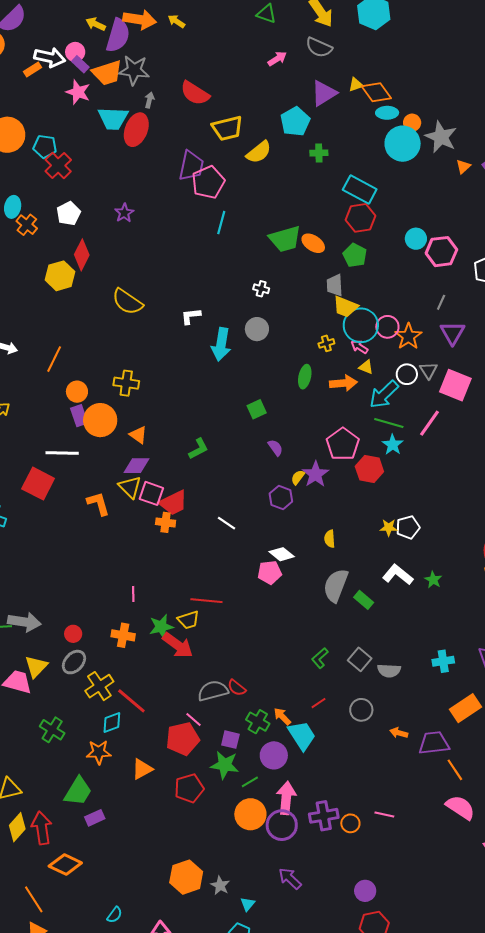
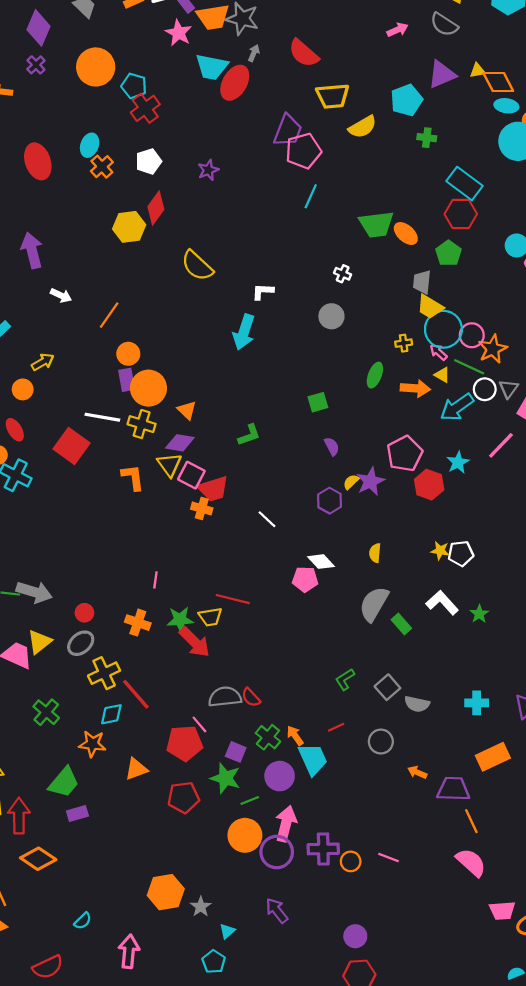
cyan arrow: (221, 344) -> (244, 332), moved
yellow cross: (126, 383) -> (142, 424), moved
green line: (389, 423) -> (469, 367), moved

